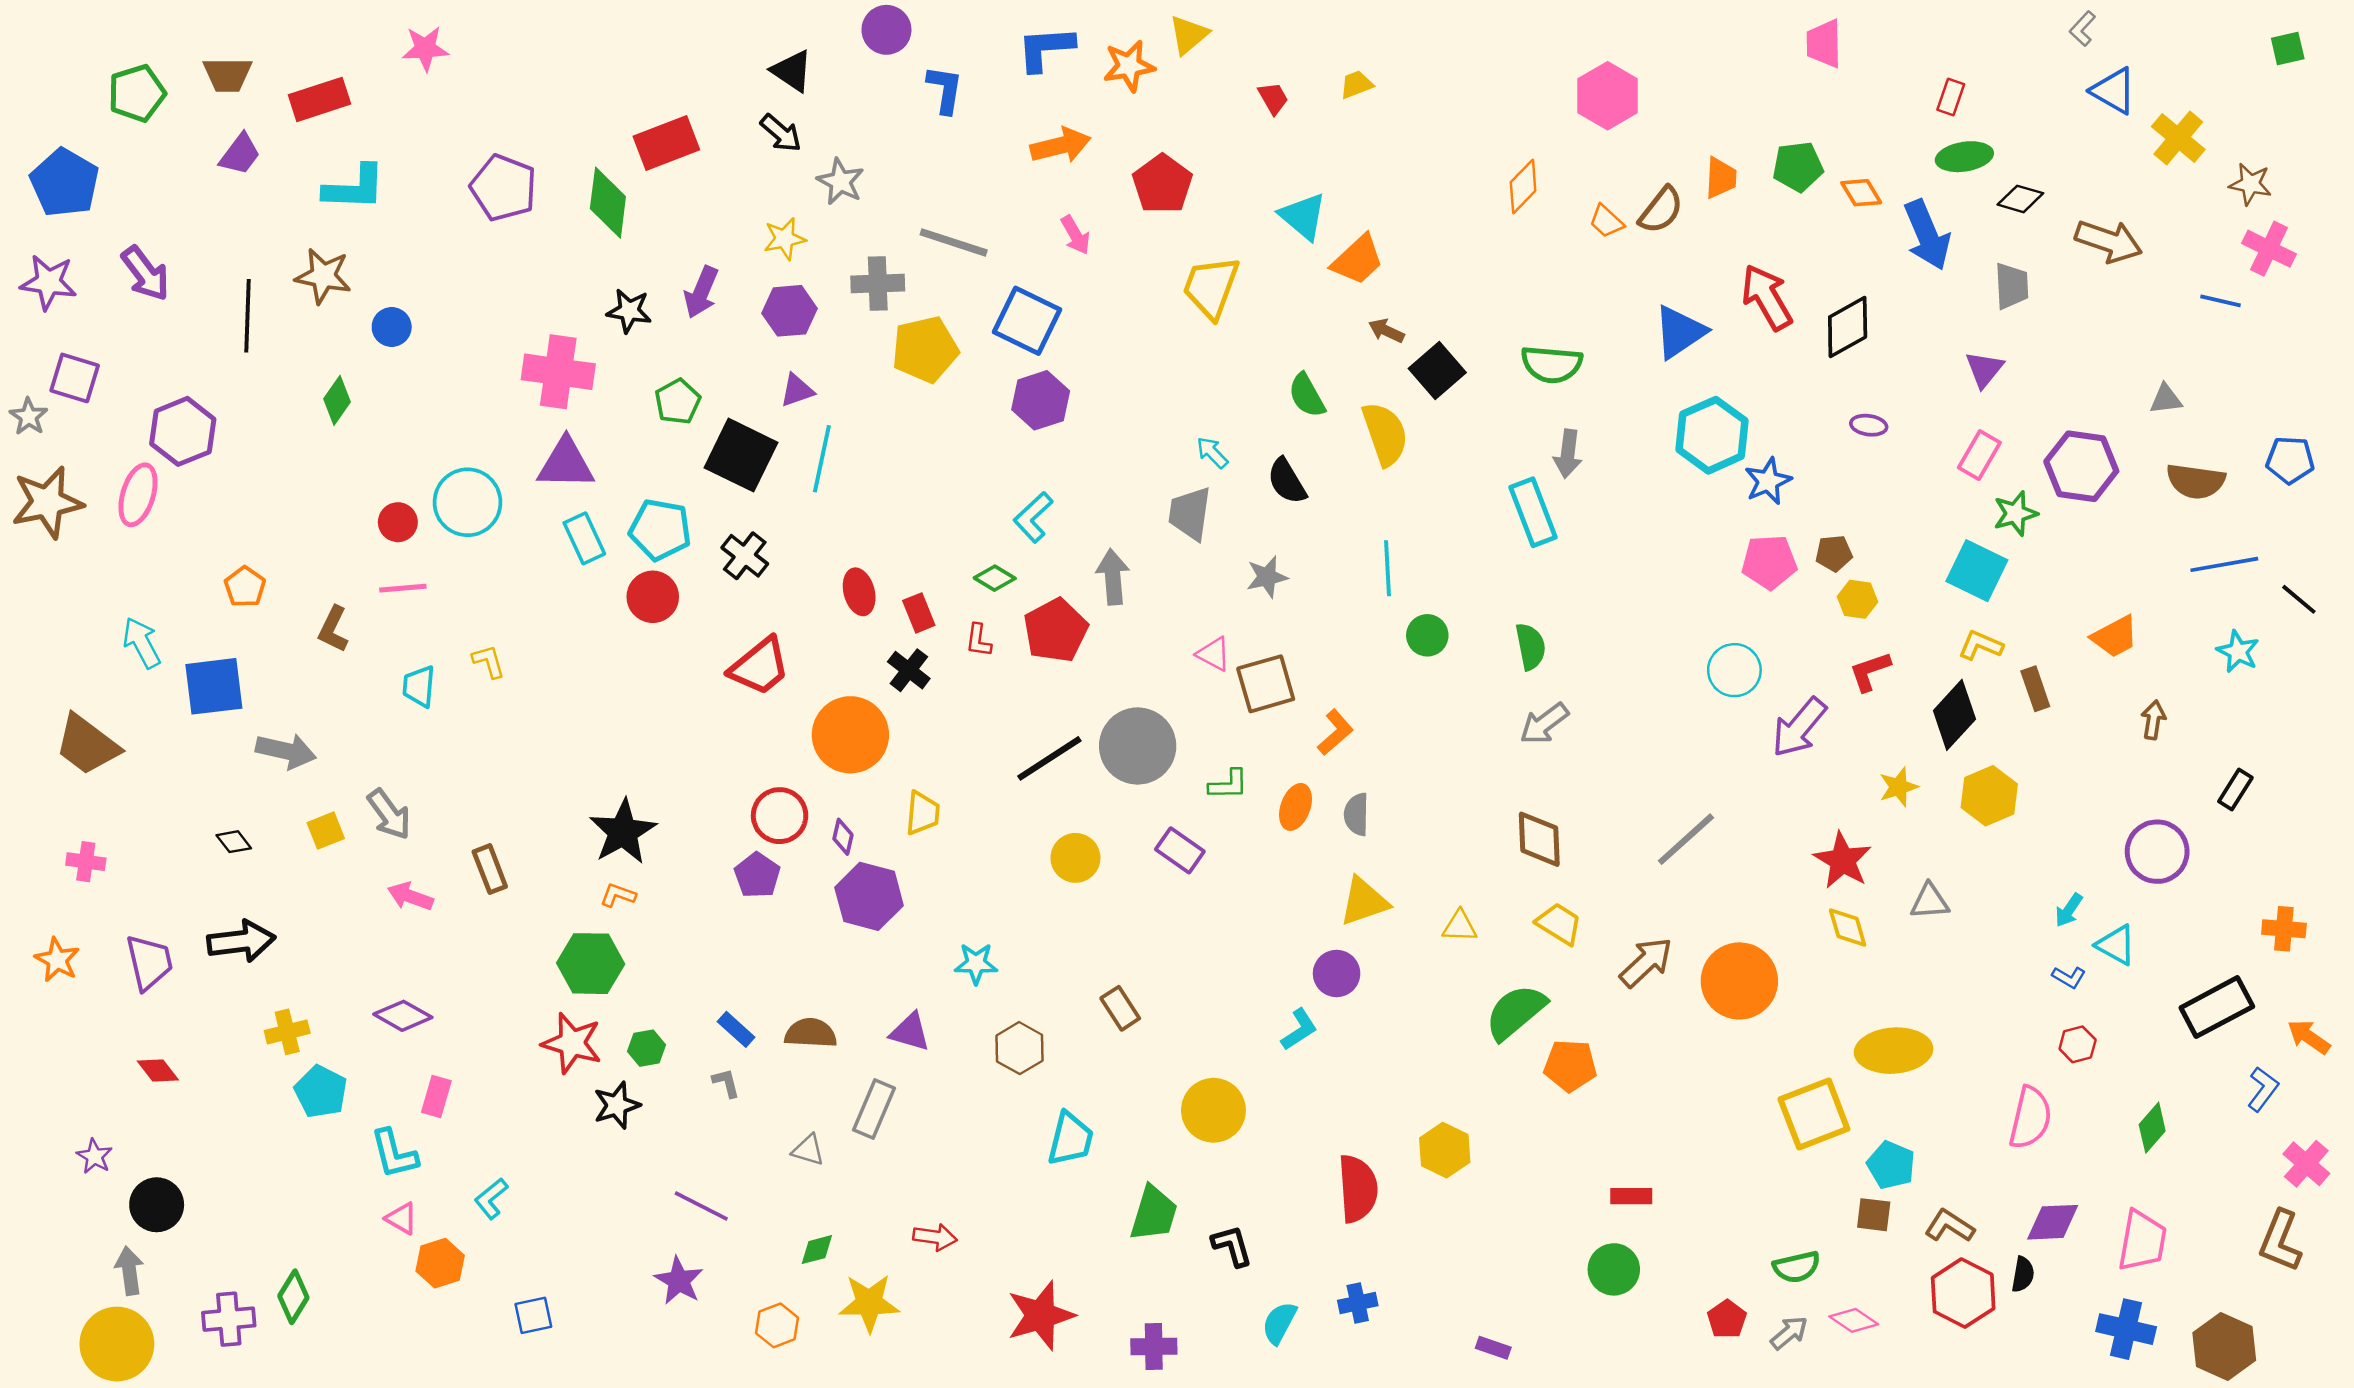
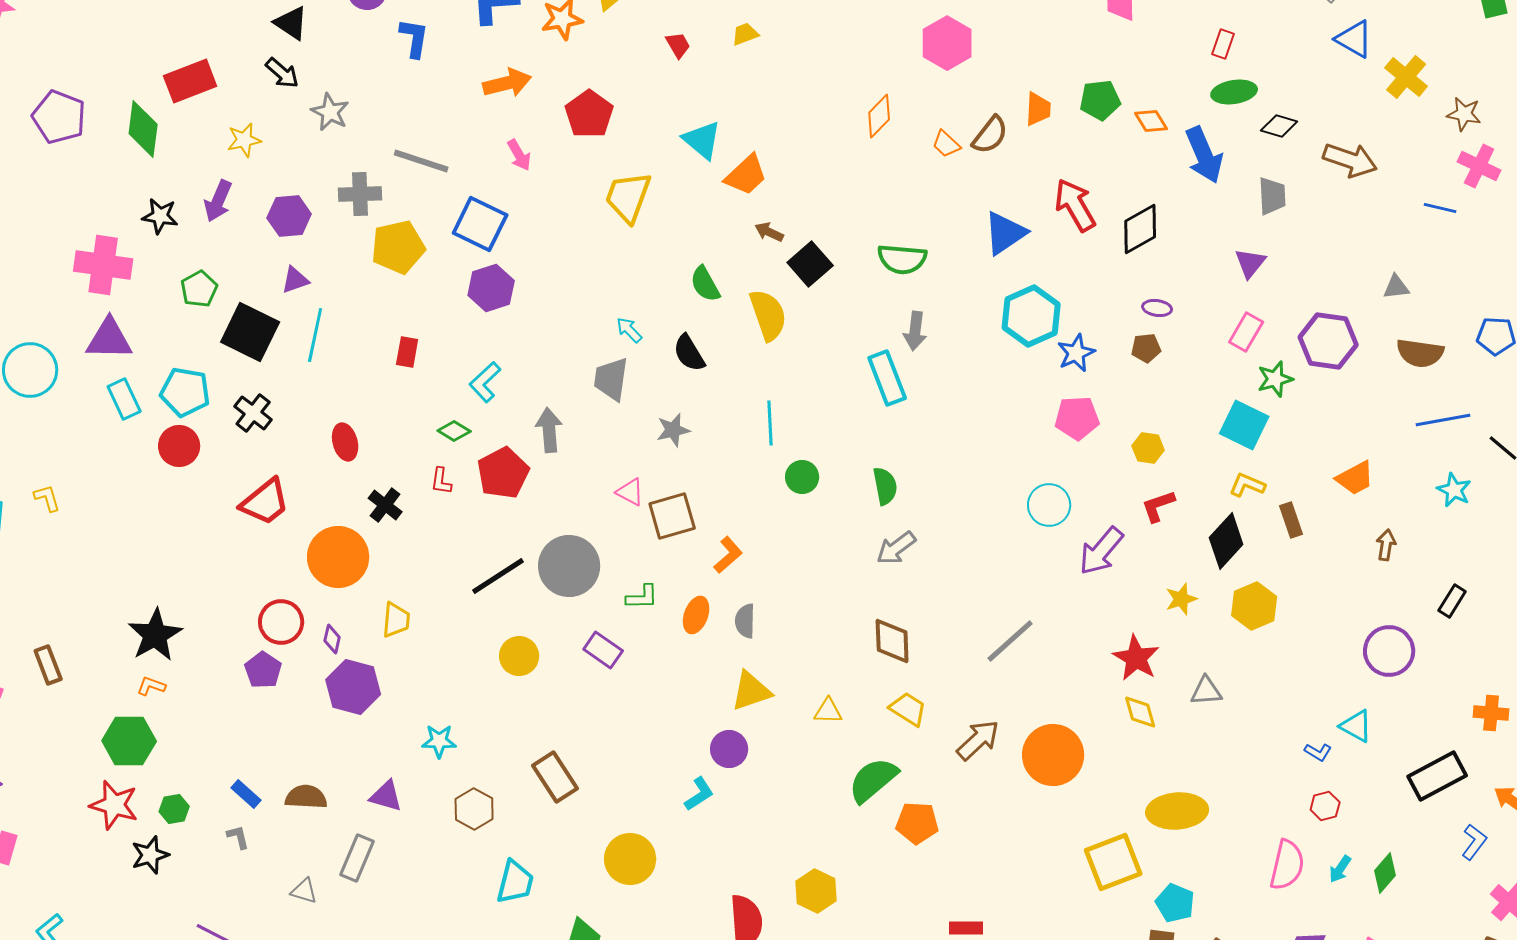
yellow star: (785, 239) -> (244, 140), moved
brown pentagon: (1834, 553) -> (1146, 348), moved
red rectangle: (919, 613) -> (407, 352), moved, turned 32
cyan arrow: (2069, 910) -> (1340, 869), moved
brown rectangle: (1120, 1008) -> (555, 777), size x1.4

